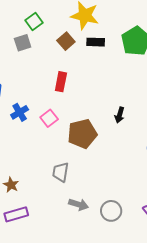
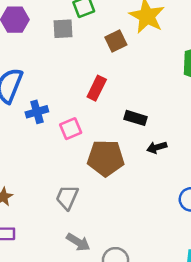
black rectangle: (96, 42) -> (136, 118), moved
black arrow: (120, 115) -> (157, 147), turned 42

